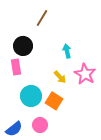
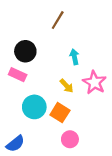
brown line: (42, 18) -> (58, 20), moved
pink rectangle: (16, 67) -> (18, 75), turned -56
pink circle: (40, 125) -> (70, 139), moved

